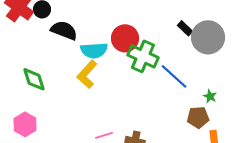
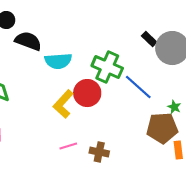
red circle: (125, 38) -> (87, 93), moved
yellow L-shape: (87, 74) -> (63, 104), moved
brown pentagon: (198, 117) -> (162, 128), size x1.4

